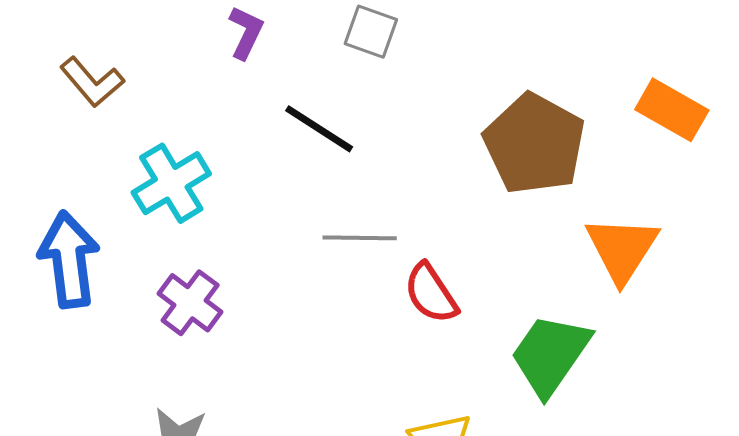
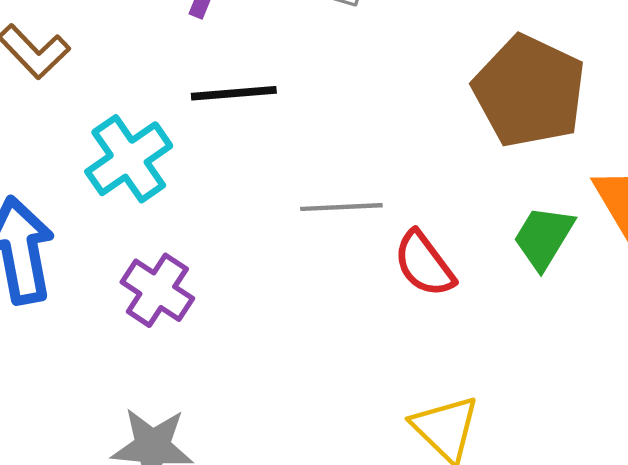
black line: (319, 129) -> (234, 93), moved, turned -34
green trapezoid: (550, 355) -> (544, 237), moved, size x0.7

